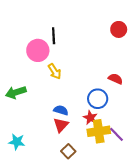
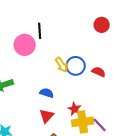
yellow arrow: (55, 71) -> (62, 65), moved
blue circle: (98, 99) -> (76, 66), moved
blue semicircle: (61, 110) -> (47, 93), moved

